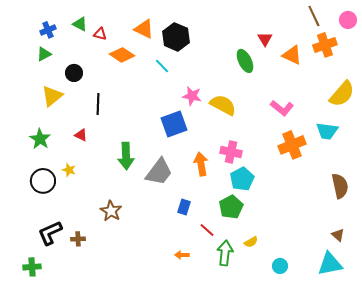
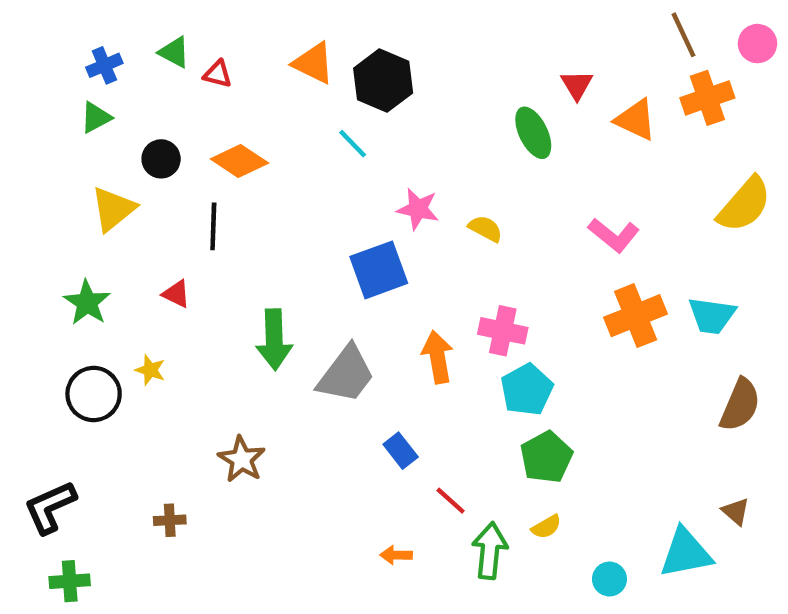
orange diamond: (122, 55) -> (239, 161), moved
yellow semicircle: (223, 105) -> (485, 229), size x0.6
cyan trapezoid: (327, 131) -> (712, 316), moved
brown semicircle: (340, 186) -> (740, 405), turned 35
blue rectangle: (184, 207) -> (401, 451), turned -56
green pentagon: (231, 207) -> (546, 457), moved
black L-shape: (50, 233) -> (50, 507), moved
cyan triangle: (330, 264) -> (686, 553), moved

